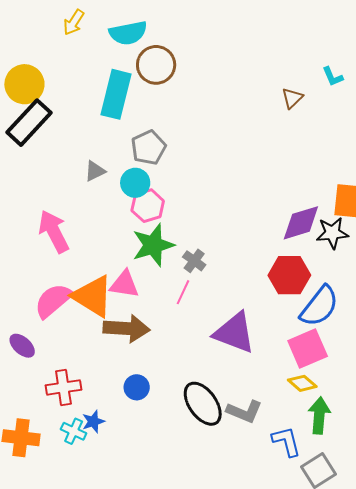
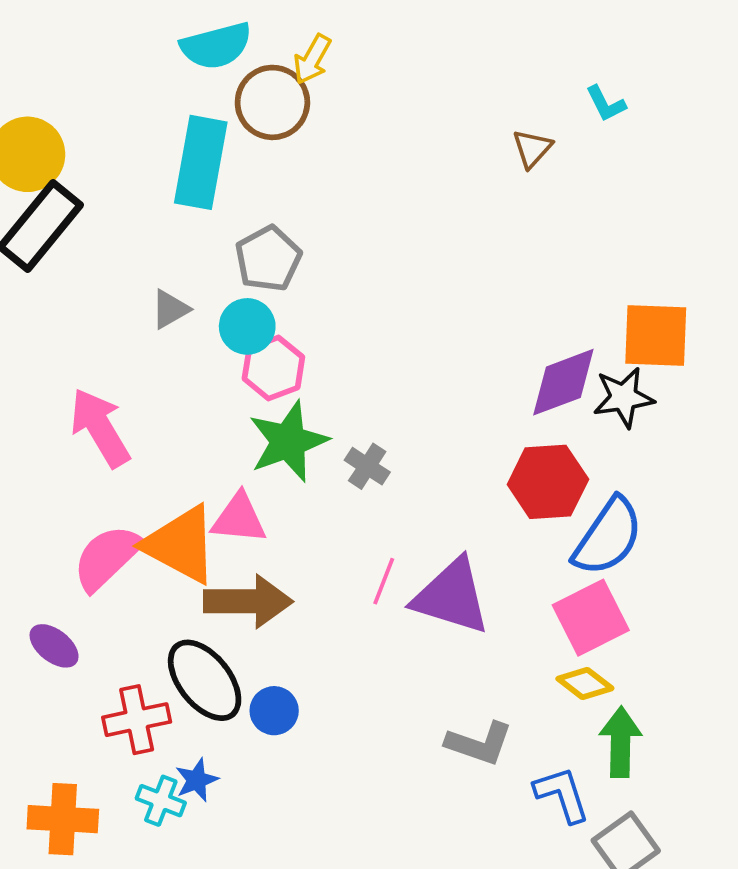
yellow arrow: (74, 22) -> (312, 59), moved
pink line: (183, 292) -> (384, 581), moved
black ellipse: (203, 404) -> (205, 680), moved

